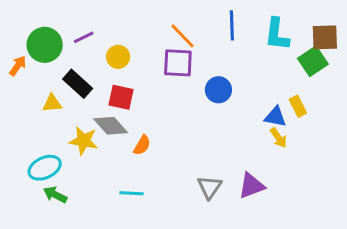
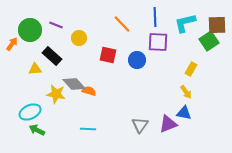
cyan L-shape: (277, 34) -> (185, 23), turned 70
purple line: (84, 37) -> (56, 25), turned 48
purple square: (178, 63) -> (158, 42), moved
blue circle: (218, 90) -> (137, 60), moved
red square: (121, 97) -> (108, 55), moved
yellow rectangle: (298, 106) -> (191, 69), moved, turned 56
blue triangle: (275, 117) -> (184, 113), moved
orange semicircle: (142, 145) -> (89, 91), moved, turned -104

